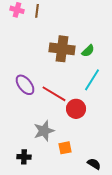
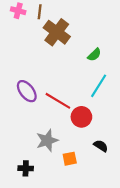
brown cross: (62, 49) -> (57, 32), moved, turned 30
black semicircle: (94, 164) -> (101, 146), moved

